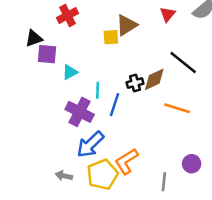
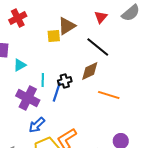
black line: (183, 62) -> (98, 47), moved
black cross: (135, 83) -> (65, 81), moved
blue arrow: (90, 144) -> (37, 125), size x0.7

